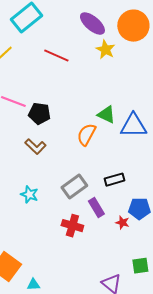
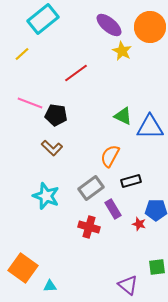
red line: (56, 56) -> (76, 73), moved, turned -60
orange semicircle: (86, 135) -> (110, 156), moved
cyan star: (29, 195) -> (46, 196), size x1.5

